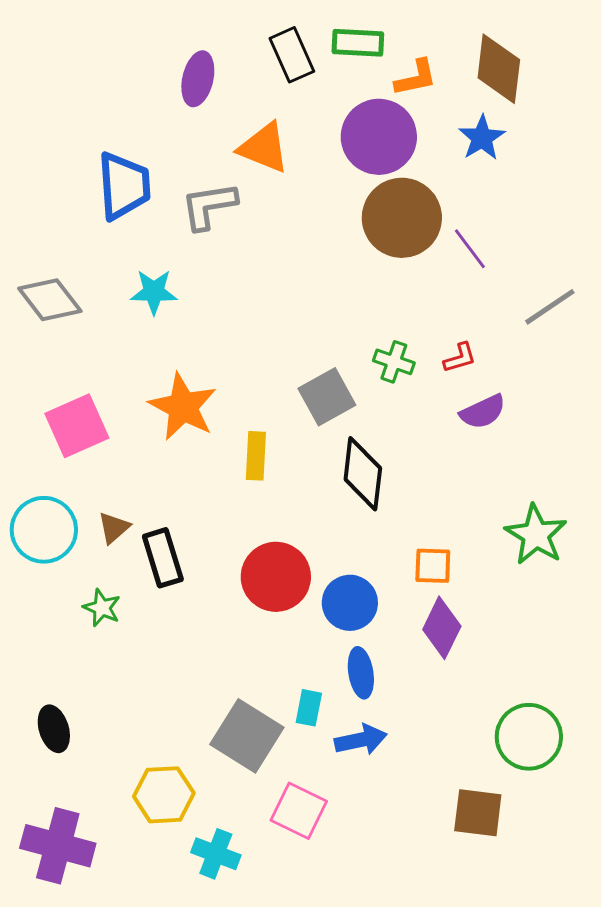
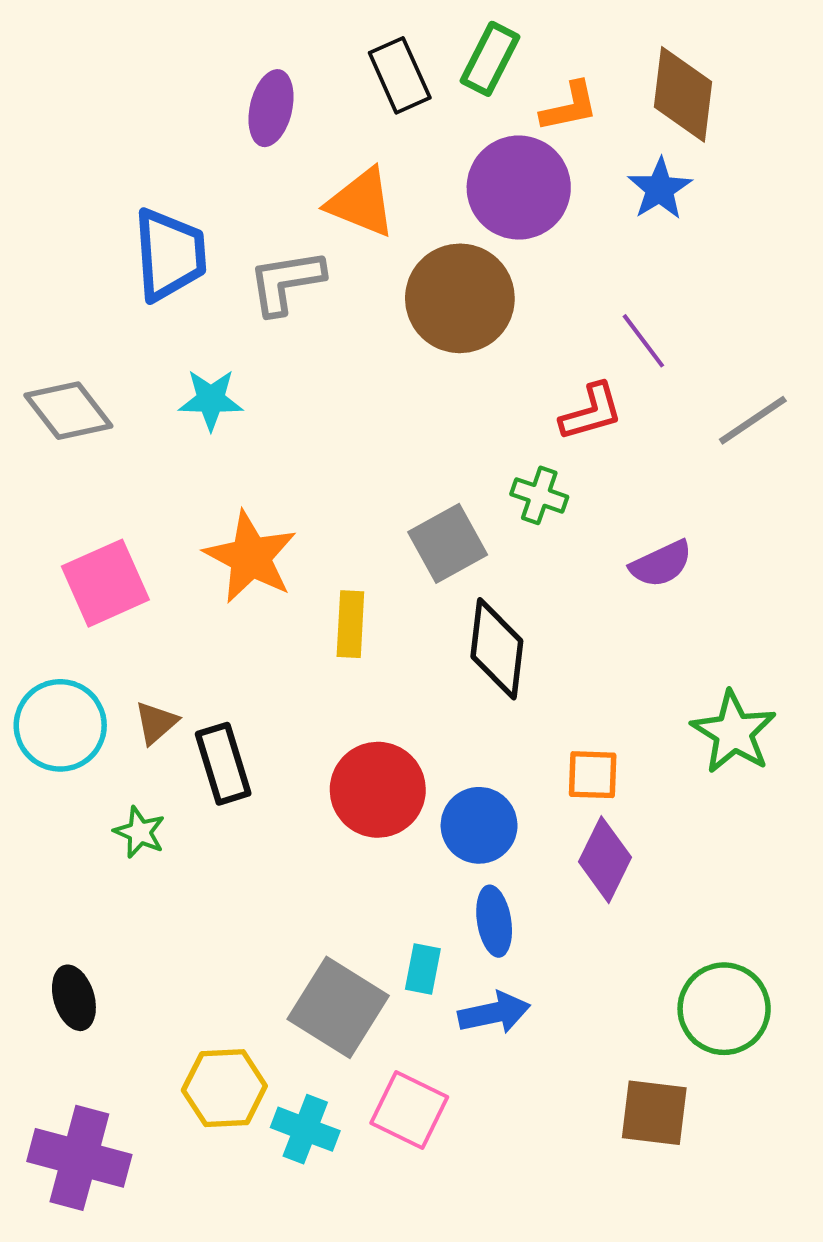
green rectangle: (358, 43) -> (490, 59), turned -66
brown circle: (402, 218) -> (460, 298), moved
red L-shape: (460, 358) -> (591, 412), moved, size x1.4
cyan cross: (216, 854) -> (305, 1129), moved

